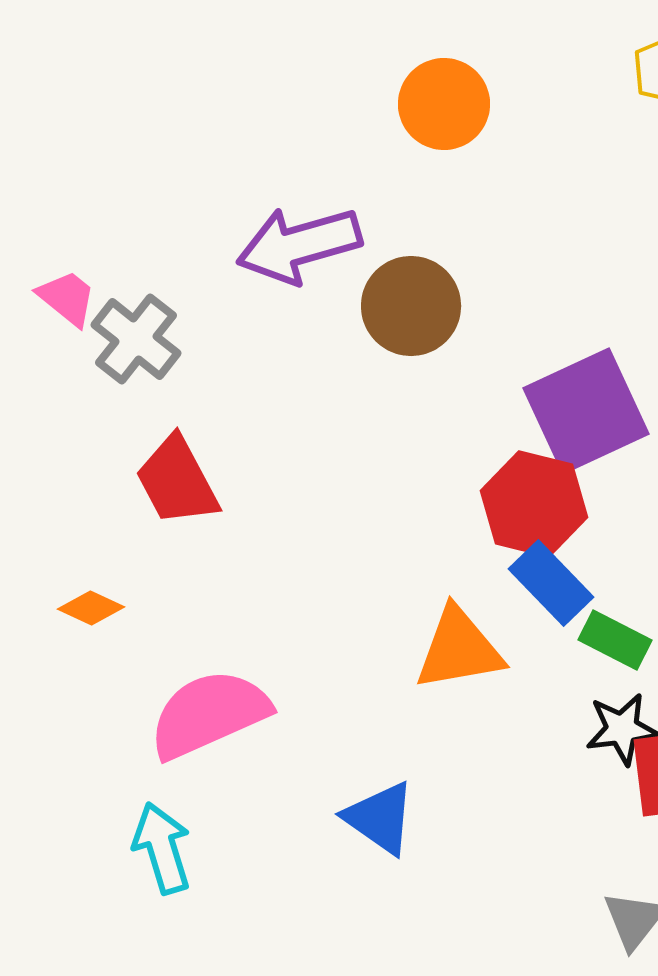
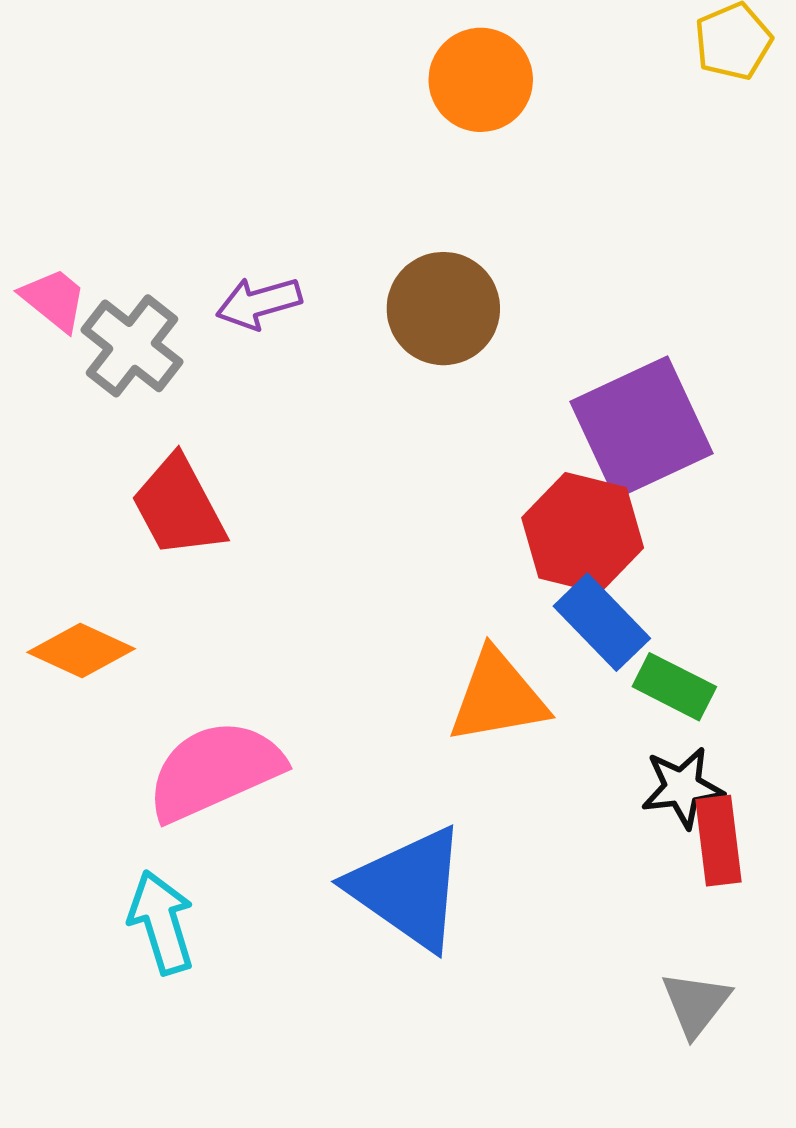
purple arrow: (299, 245) -> (259, 303), moved, size x0.6
orange diamond: (91, 608) -> (81, 650), size x1.4
blue triangle: (380, 818) -> (408, 888), size x1.5

